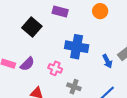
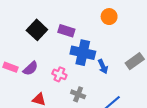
purple rectangle: (60, 11) -> (66, 31), moved
blue arrow: (107, 61) -> (103, 67), moved

